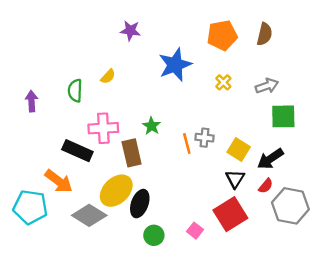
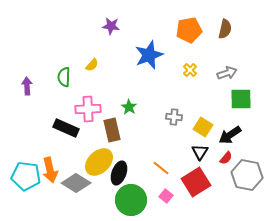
orange line: (187, 144) -> (161, 168), moved, turned -36
orange arrow: (59, 181) -> (50, 170), moved, turned 40
green circle: (154, 235) -> (131, 200), size x1.8

